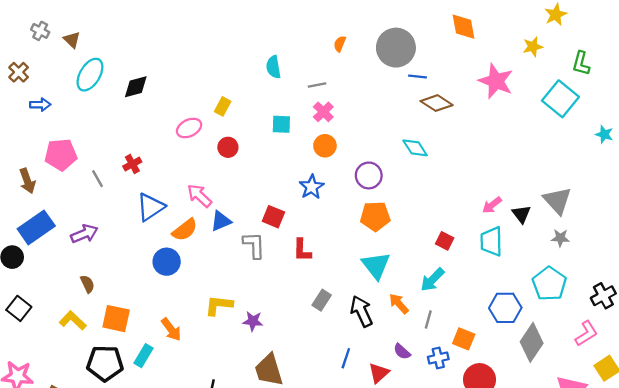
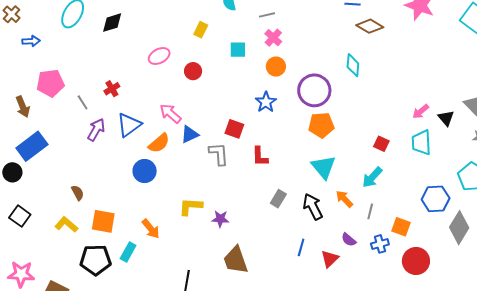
yellow rectangle: (223, 106) -> (201, 30), moved
cyan diamond: (415, 148) -> (353, 65), turned 40
purple circle: (369, 175) -> (314, 90), size x1.4
purple arrow: (84, 234) -> (96, 130), moved, turned -35

